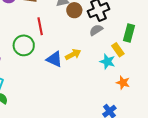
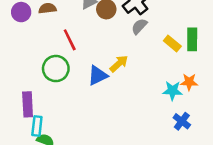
green rectangle: (129, 33) -> (192, 39), moved
blue triangle: (54, 59) -> (98, 75), turned -36
cyan star: (107, 62) -> (172, 91), moved

